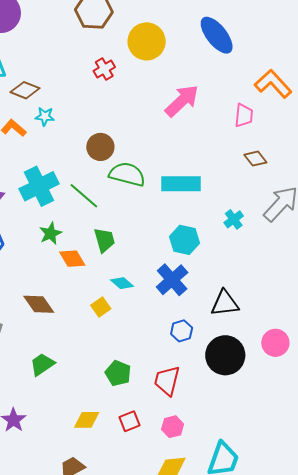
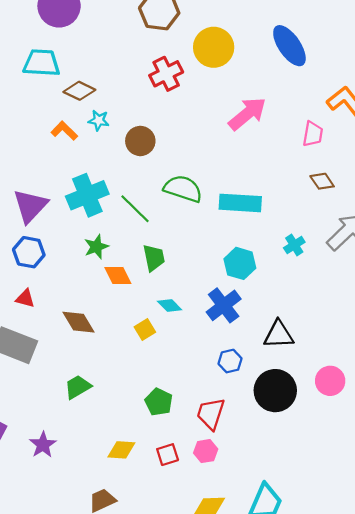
red cross: (104, 69) -> (166, 74), size x1.4
brown circle: (100, 147) -> (140, 141), moved
pink hexagon: (173, 427) -> (206, 451), moved

